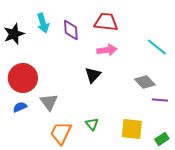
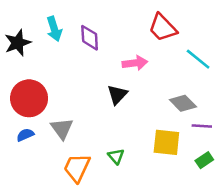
red trapezoid: (106, 22) -> (163, 28), moved, turned -140
yellow square: (132, 129) -> (166, 142), moved
green rectangle: (162, 139) -> (204, 160), moved

